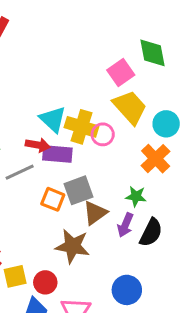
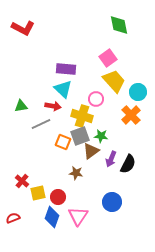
green diamond: (152, 53) -> (119, 25), moved
yellow cross: (82, 127) -> (82, 116), moved
purple rectangle: (57, 154) -> (66, 69), moved
green star: (136, 196) -> (101, 136), moved
brown star: (72, 246) -> (76, 173), size x0.6

